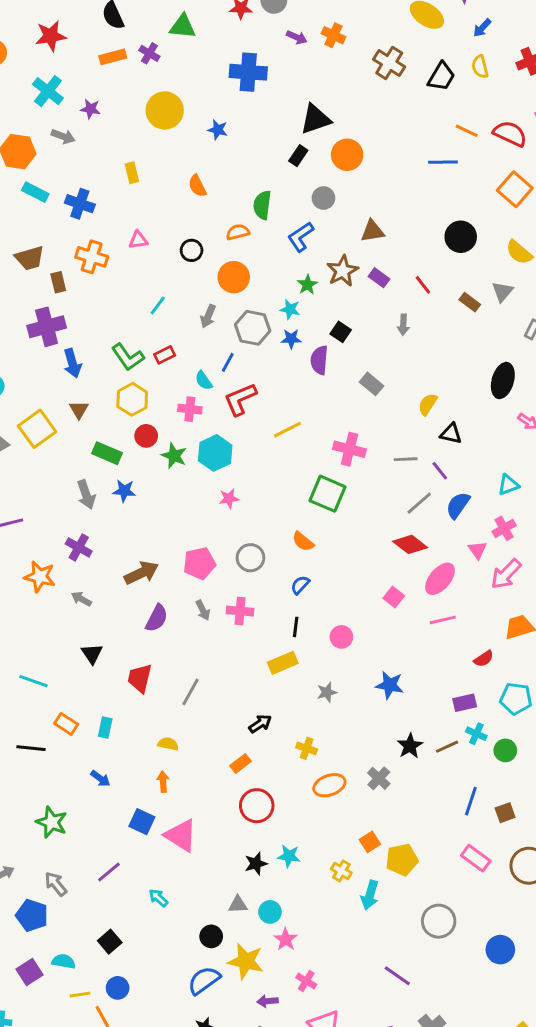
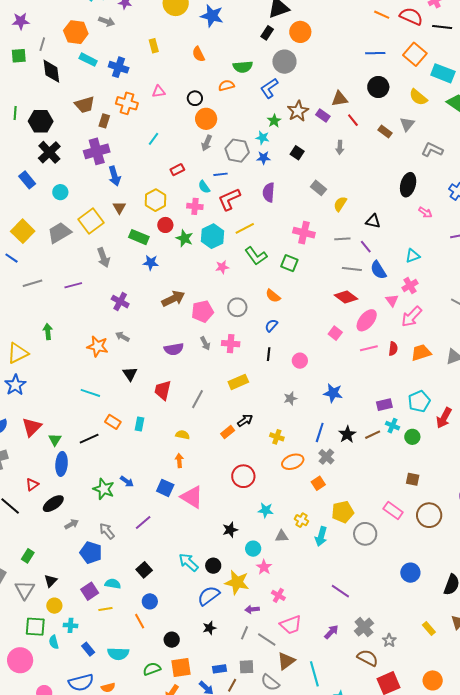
blue star: (218, 130) -> (212, 16), size x1.6
blue line: (443, 162) -> (375, 53), moved
gray circle: (323, 198) -> (284, 62), size x1.5
green semicircle: (262, 205) -> (243, 67), turned -102
brown triangle: (373, 231) -> (340, 99), moved
orange circle: (234, 277) -> (206, 119), moved
brown rectangle: (58, 282) -> (104, 121), turned 32
cyan line: (158, 305) -> (153, 139), moved
green L-shape: (128, 357) -> (256, 256), moved
purple semicircle: (319, 360) -> (269, 192), moved
blue line: (228, 362) -> (220, 174), turned 56
yellow semicircle: (428, 404) -> (340, 204), moved
yellow line: (287, 430) -> (245, 228), moved
green square: (327, 494) -> (289, 263), size x0.7
gray arrow: (86, 495) -> (103, 257), moved
gray line: (419, 503) -> (352, 269), turned 48
blue semicircle: (458, 505) -> (378, 270), turned -66
brown arrow: (141, 573) -> (173, 299), moved
orange star: (40, 577) -> (98, 346), moved
purple semicircle: (157, 618) -> (174, 349), turned 54
red semicircle: (484, 659) -> (393, 349), moved, turned -48
yellow rectangle: (283, 663) -> (238, 382), moved
cyan pentagon: (516, 699) -> (419, 401), turned -30
black line: (31, 748) -> (89, 439), turned -30
orange rectangle: (240, 763) -> (228, 432), moved
blue arrow: (100, 778) -> (127, 482), moved
blue line: (471, 801) -> (320, 432), moved
brown square: (505, 813) -> (413, 479), turned 32
orange square: (370, 842) -> (318, 483), moved
black star: (256, 864) -> (230, 530), moved
cyan arrow: (158, 898) -> (188, 562), moved, size x1.5
gray triangle: (238, 905) -> (282, 536), moved
gray circle: (439, 921) -> (365, 534), moved
yellow line: (80, 995) -> (105, 609), moved

